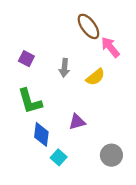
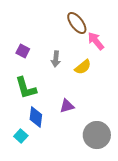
gray circle: (111, 155) -> (97, 135), size x1.4
cyan square: (59, 157) -> (21, 136), moved

